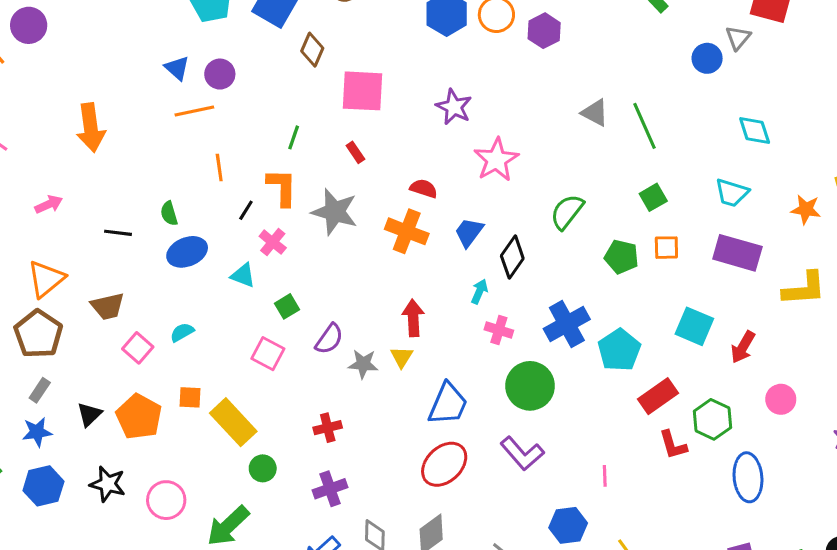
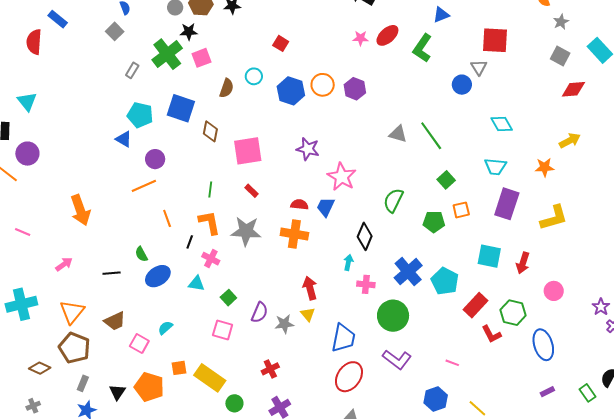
blue triangle: (177, 68) -> (124, 139), moved
blue trapezoid: (469, 232) -> (326, 207), moved
purple rectangle: (737, 253) -> (507, 204), turned -76
pink line: (605, 476) -> (452, 363), turned -56

